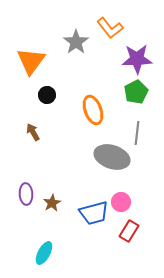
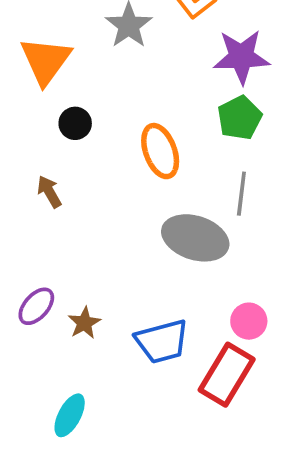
purple ellipse: (26, 194) -> (36, 306), turned 45
pink circle: (121, 202) -> (249, 321), moved
red rectangle: (129, 231) -> (227, 375), size x1.5

